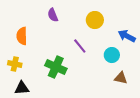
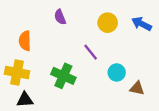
blue arrow: (127, 36) -> (142, 24), moved
cyan circle: (112, 55) -> (117, 72), moved
yellow cross: (15, 64) -> (17, 72), size x1.5

